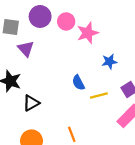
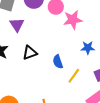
yellow line: (99, 95) -> (74, 76), turned -49
black triangle: (31, 103) -> (30, 53), moved

